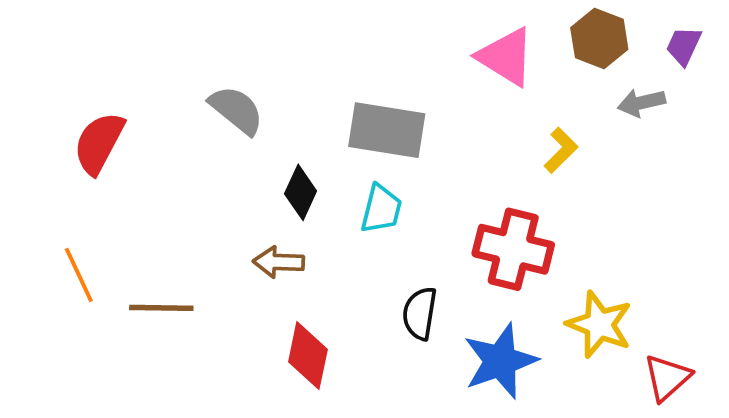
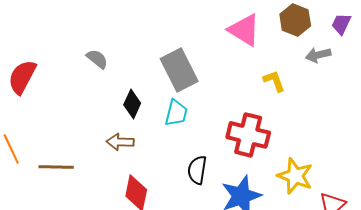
gray semicircle: (236, 110) -> (97, 59), size x0.7
gray rectangle: (387, 130) -> (179, 70), turned 54
yellow L-shape: (561, 150) -> (274, 81), turned -65

